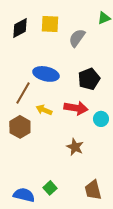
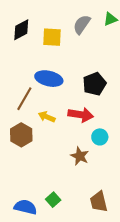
yellow square: (50, 24) -> (52, 37), moved
gray semicircle: (77, 38) -> (82, 24), moved
cyan circle: (101, 119) -> (100, 137), moved

